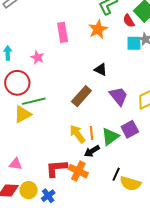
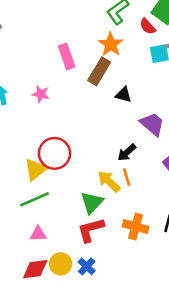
red circle: (17, 83) -> (54, 153), moved
brown rectangle: (81, 96) -> (99, 71), moved
green line: (34, 101) -> (35, 199), moved
green triangle: (110, 137) -> (92, 203), moved
black arrow: (92, 151) -> (127, 152), moved
orange cross: (78, 171) -> (136, 227), moved

